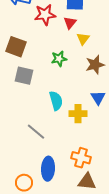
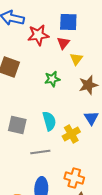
gray square: (24, 76) -> (17, 125), moved
yellow cross: (78, 114) -> (71, 134), turned -30
gray line: (36, 132) -> (40, 152), moved, turned -48

